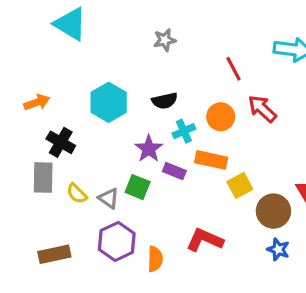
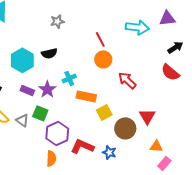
black semicircle: (165, 101) -> (49, 53), moved
red arrow: (262, 109) -> (127, 80), moved
orange circle: (221, 117) -> (103, 59), moved
purple rectangle: (174, 171) -> (27, 90), moved
purple hexagon: (117, 241) -> (57, 133), moved
blue star: (278, 249) -> (109, 152), moved

